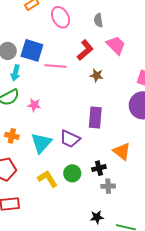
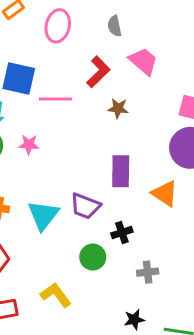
pink ellipse: (61, 17) -> (58, 26), turned 45
pink star: (34, 105) -> (29, 145), moved
orange triangle: (122, 151) -> (165, 193), moved
black cross: (99, 168) -> (122, 233), moved
yellow L-shape: (48, 179) -> (56, 295), moved

